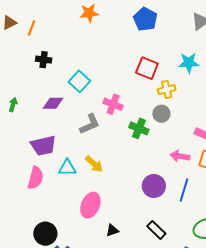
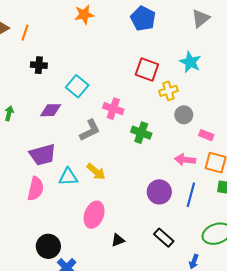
cyan star: (189, 63) -> (190, 62), turned 30
gray circle: (161, 114) -> (184, 115), moved

